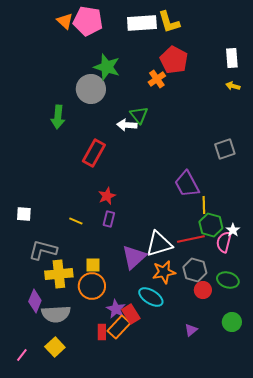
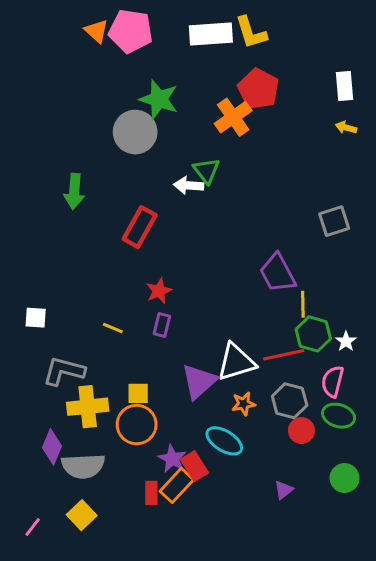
orange cross: (157, 79) -> (233, 117), size x1.4
green arrow: (58, 117) -> (74, 191), moved
pink semicircle: (224, 242) -> (333, 381), moved
orange star: (164, 272) -> (244, 404), size x0.7

